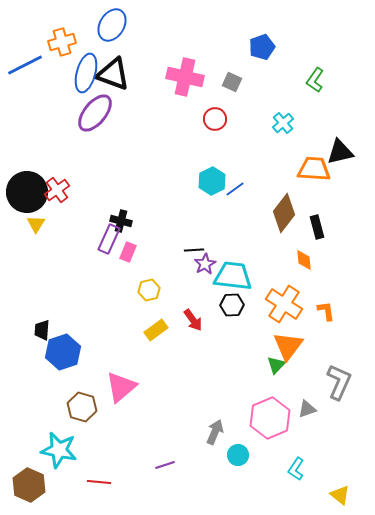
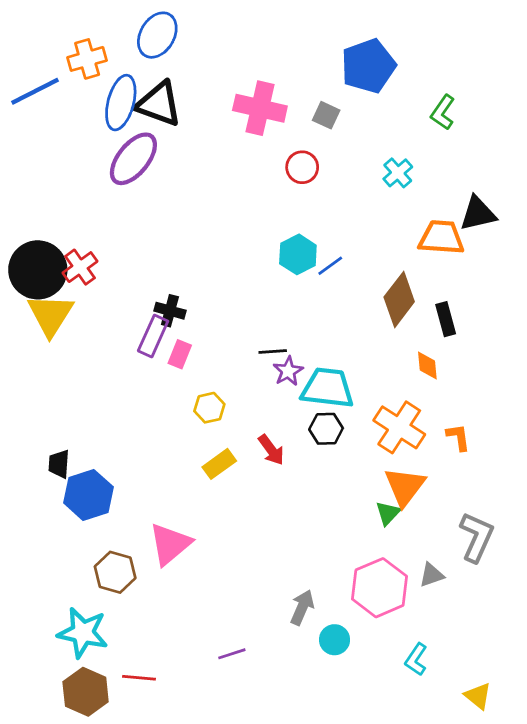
blue pentagon: (262, 47) -> (368, 66), size x1.5
yellow triangle: (36, 224) -> (50, 315), size x1.8
brown hexagon: (29, 485) -> (86, 692), moved

